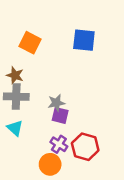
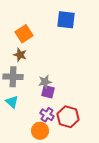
blue square: (84, 40) -> (66, 20), moved
orange square: (30, 43) -> (24, 34), turned 30
brown star: (15, 75) -> (20, 55), moved

